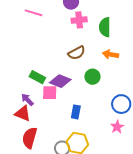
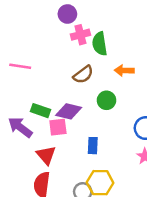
pink line: (33, 13) -> (20, 66), moved
green semicircle: (105, 27) -> (100, 44), moved
purple arrow: (27, 100) -> (20, 127), moved, size x1.5
red triangle: (23, 113) -> (46, 155), moved, turned 36

